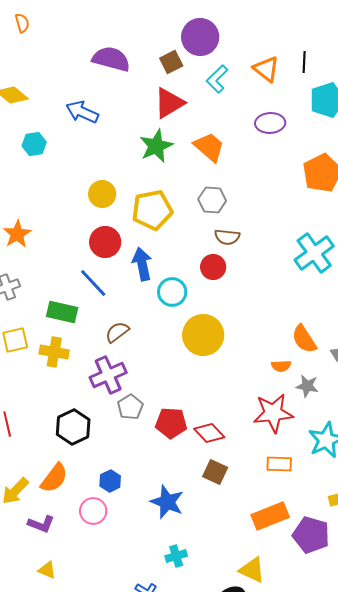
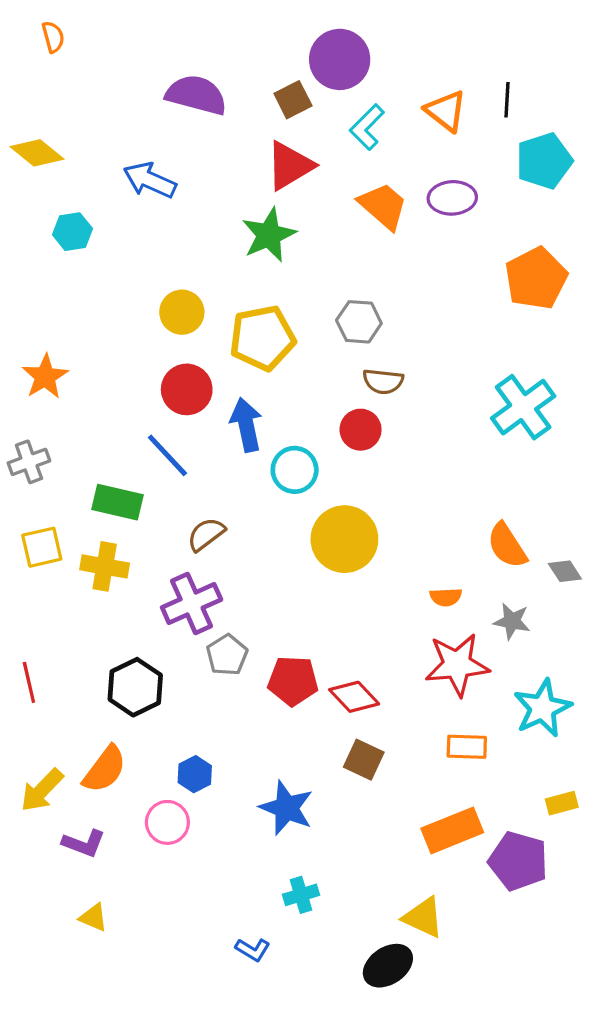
orange trapezoid: (209, 147) -> (383, 206), moved
orange semicircle: (281, 366) -> (446, 597), moved

